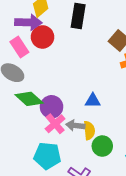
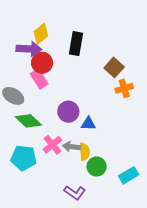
pink rectangle: (19, 47) -> (39, 79), moved
purple circle: (52, 107) -> (68, 112), moved
cyan pentagon: (47, 156) -> (24, 158), moved

